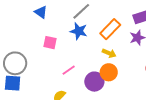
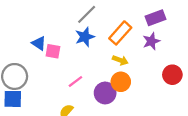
blue triangle: (41, 12) -> (39, 43), moved
blue star: (79, 31) -> (85, 37), turned -30

